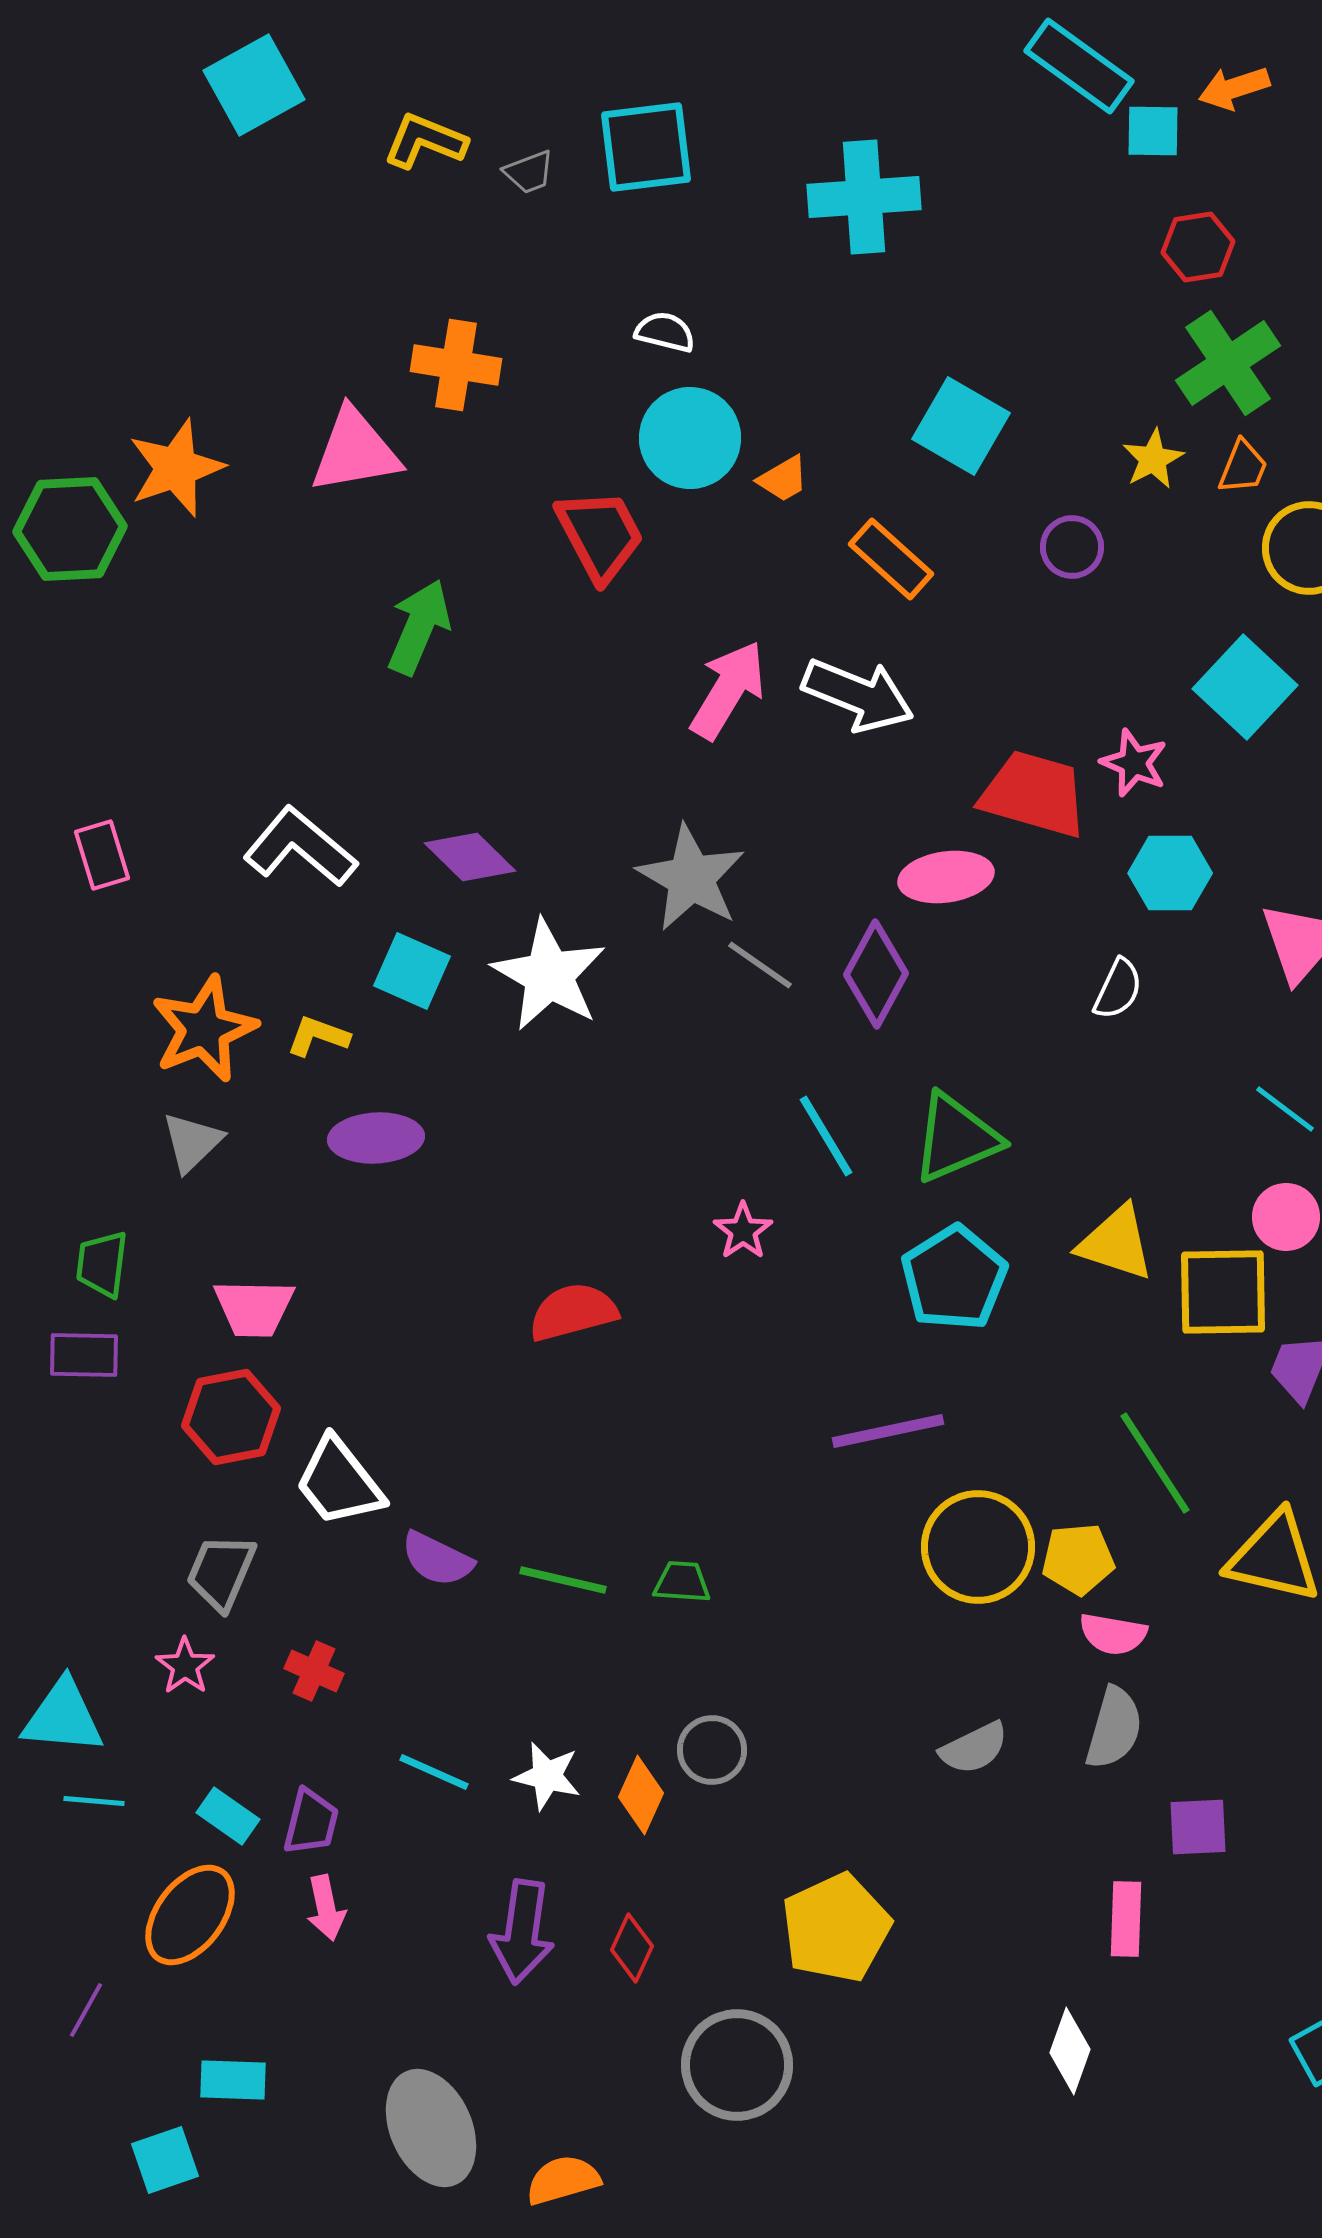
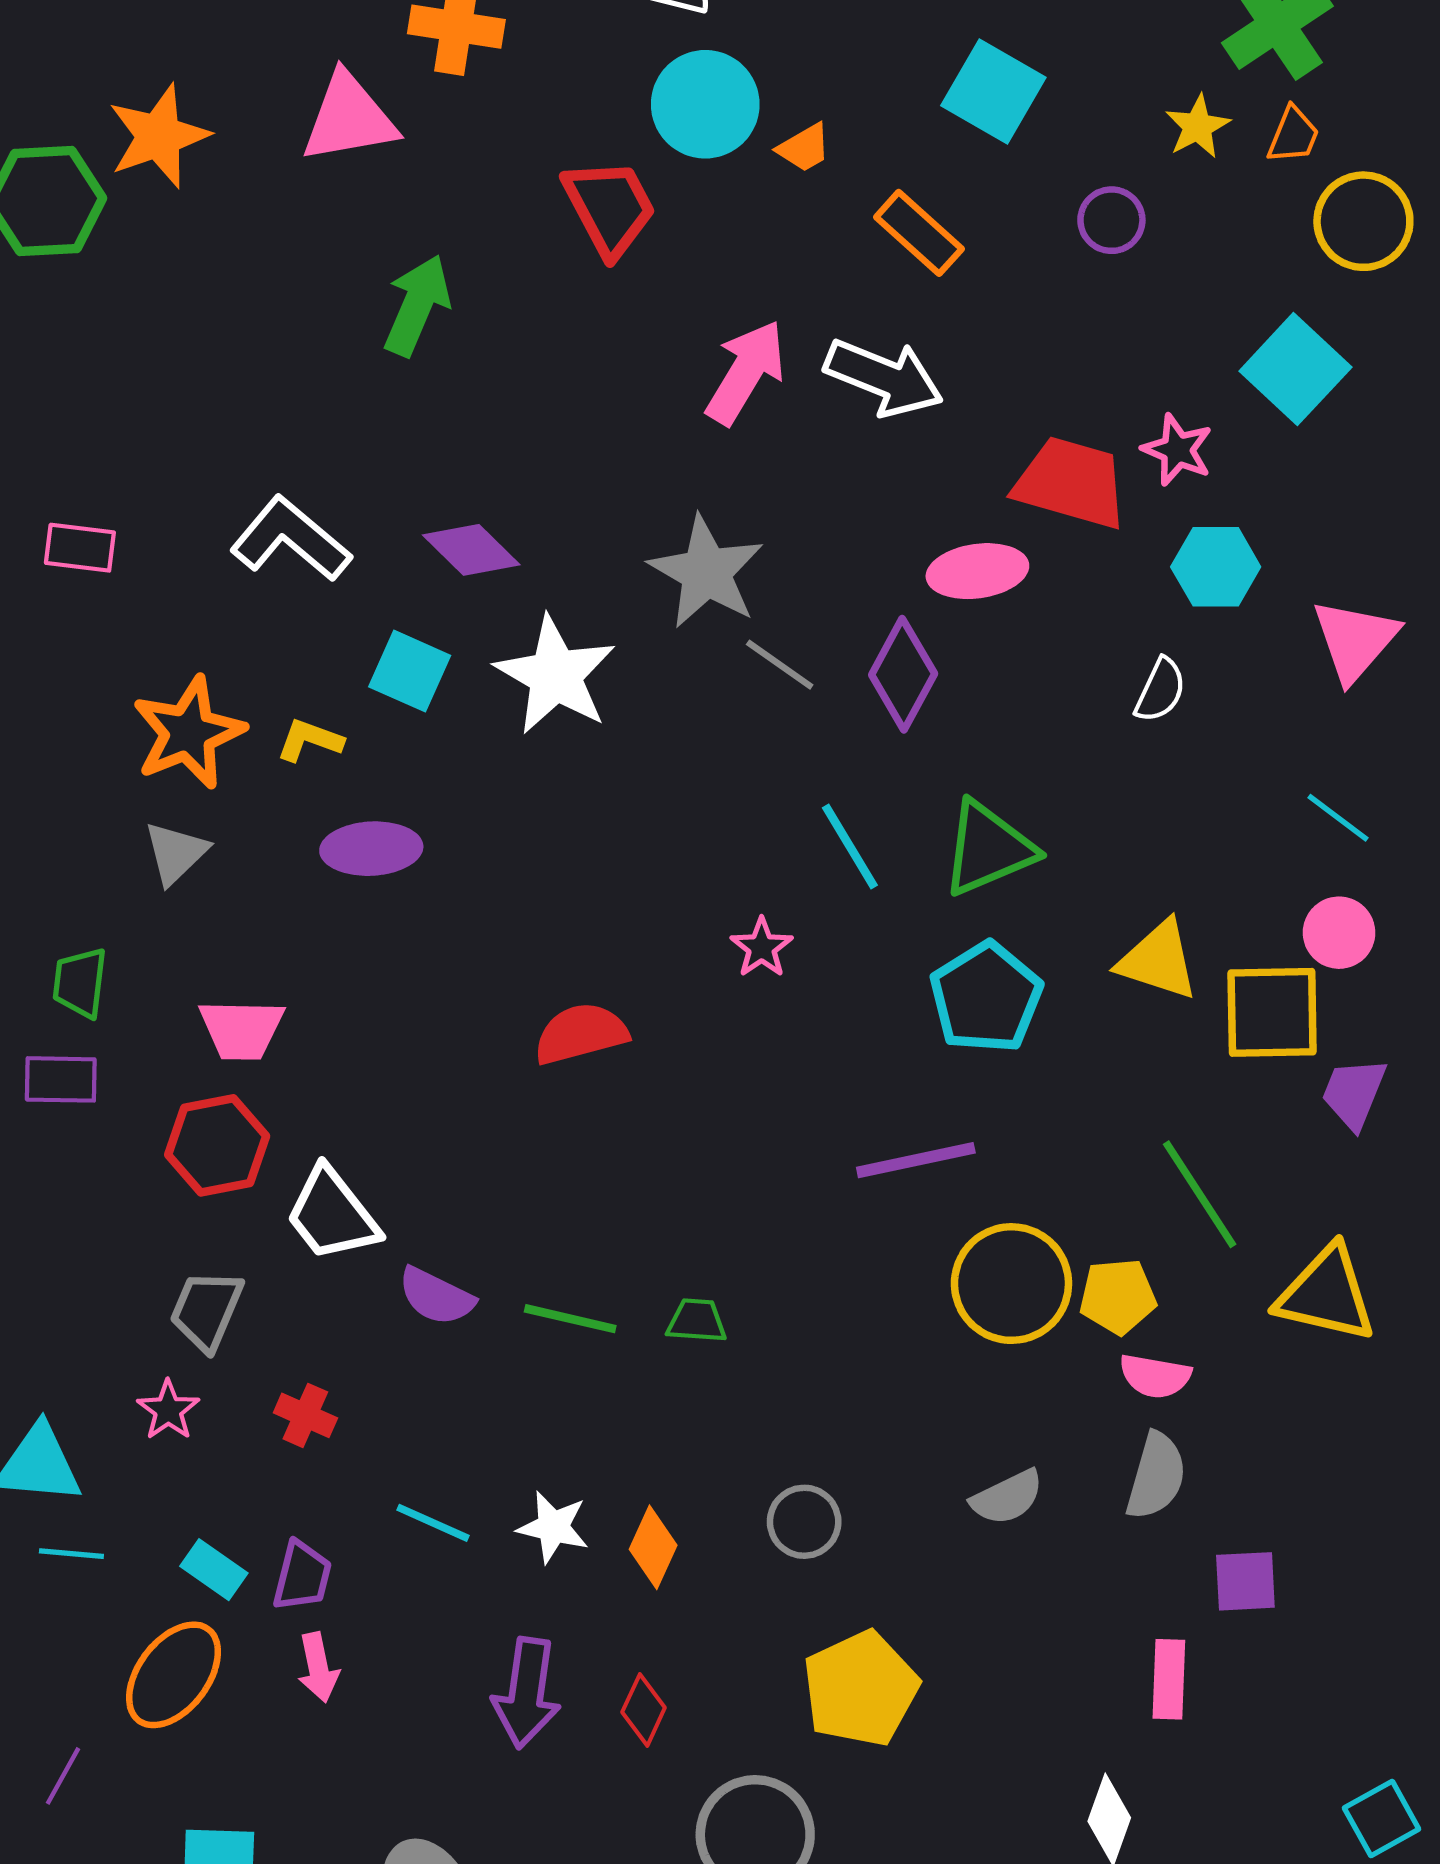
pink rectangle: (102, 855) -> (80, 548), turned -66
gray circle: (712, 1750) -> (804, 1522), moved

